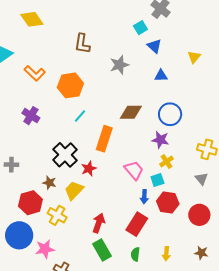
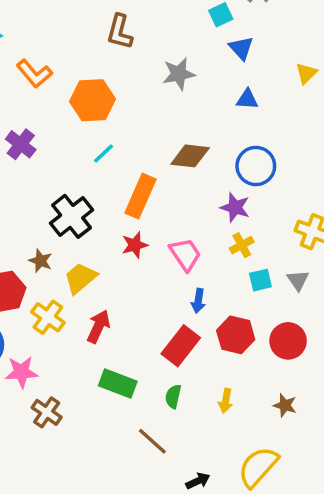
red star: (89, 169) -> (135, 245), moved
cyan square: (157, 180) -> (260, 280), moved
red hexagon: (168, 202) -> (236, 335), moved
red arrow: (99, 223) -> (98, 327), moved
green rectangle: (102, 250) -> (118, 384), turned -45

